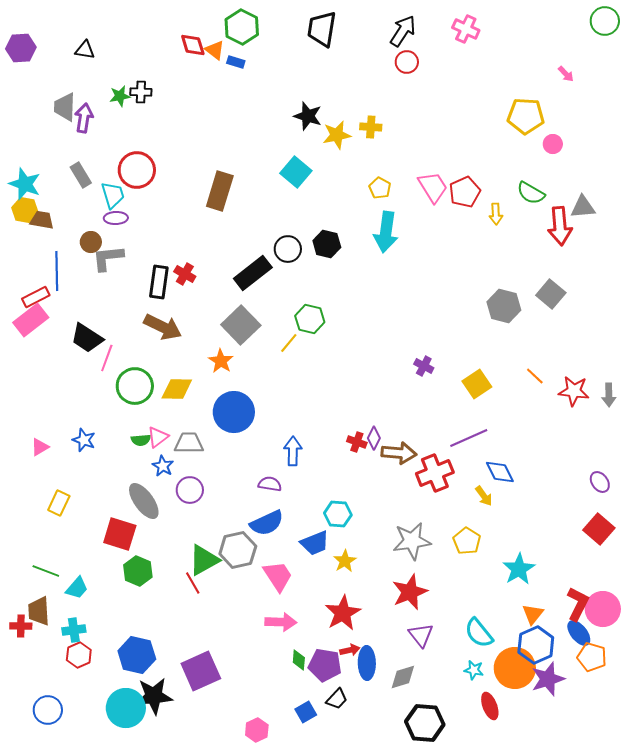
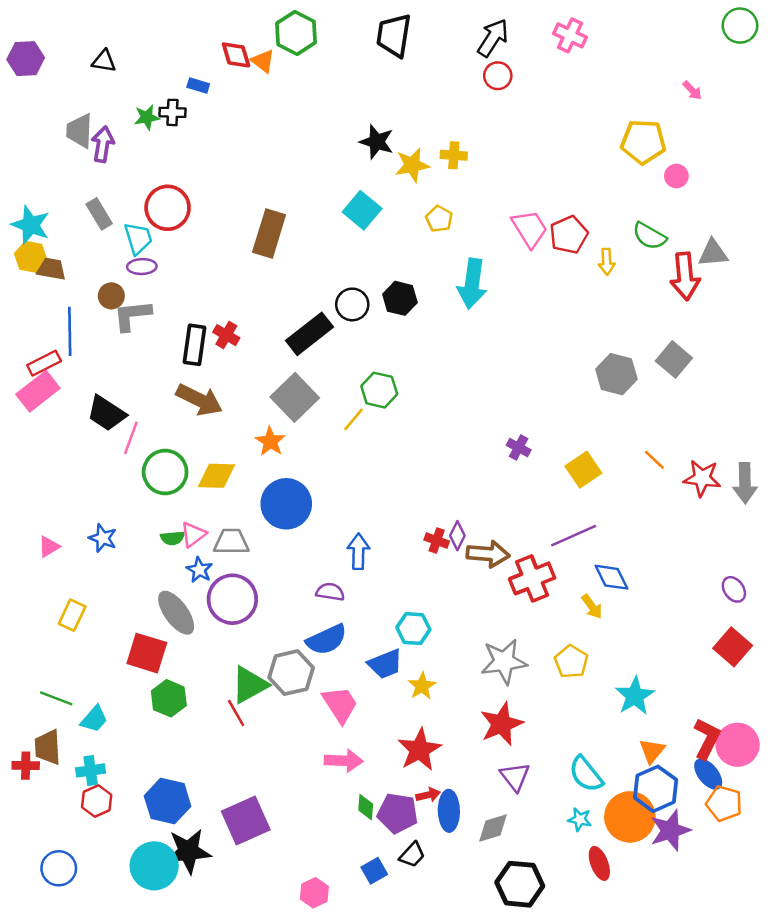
blue rectangle: (236, 62) -> (198, 86), moved
yellow pentagon: (380, 188) -> (439, 219), moved
gray arrow: (609, 395) -> (745, 483), size x1.4
purple circle: (190, 490) -> (232, 599), size x1.5

